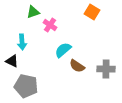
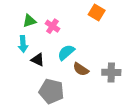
green triangle: (33, 12) -> (29, 21), moved
black triangle: (12, 61) -> (38, 60), moved
gray pentagon: (26, 86) -> (51, 91), moved

